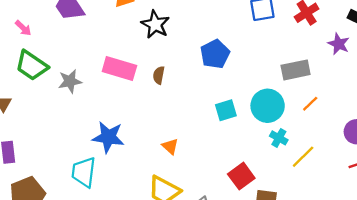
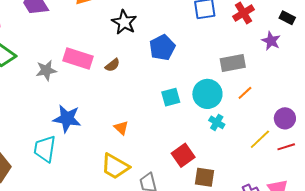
black star: (155, 24) -> (124, 22), moved
brown semicircle: (159, 75) -> (112, 65), turned -140
gray star: (70, 81) -> (46, 70), moved
yellow line: (303, 157) -> (260, 139), moved

